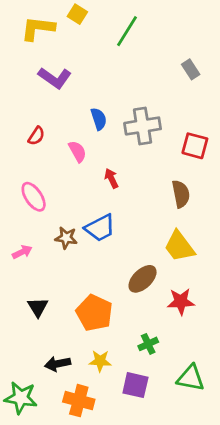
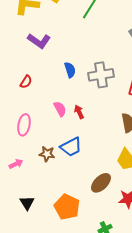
pink semicircle: (77, 151) -> (60, 109), moved
pink ellipse: (34, 197) -> (24, 125), turned 45

